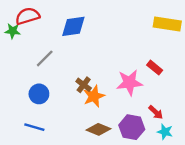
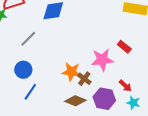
brown cross: (84, 85) -> (84, 79), moved
orange star: (94, 96) -> (71, 72), turned 30
blue line: (34, 127) -> (30, 92), moved, turned -72

